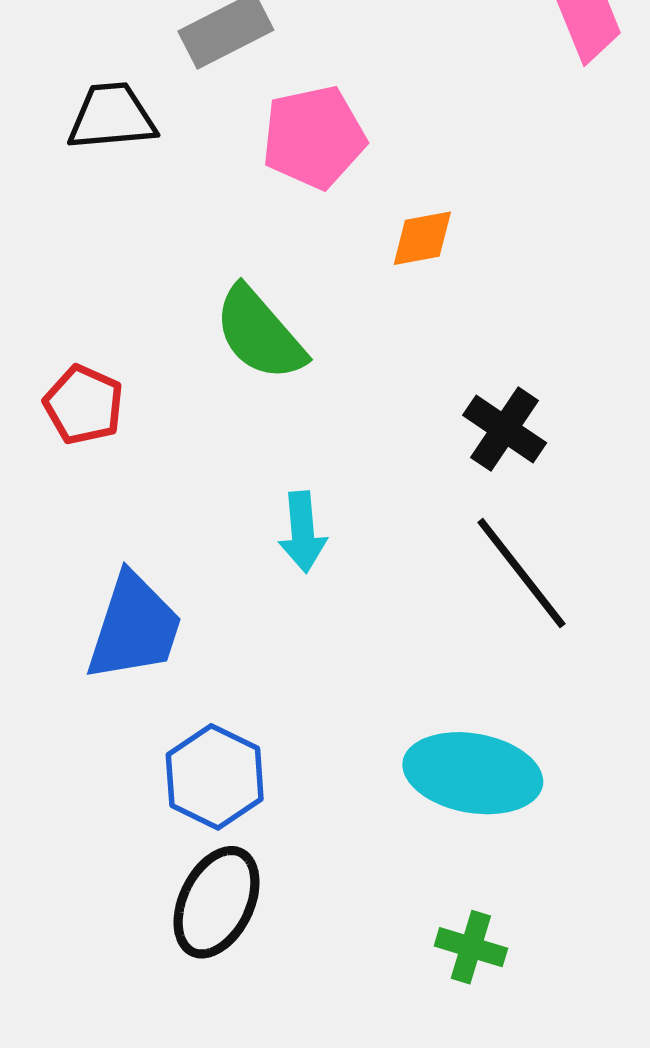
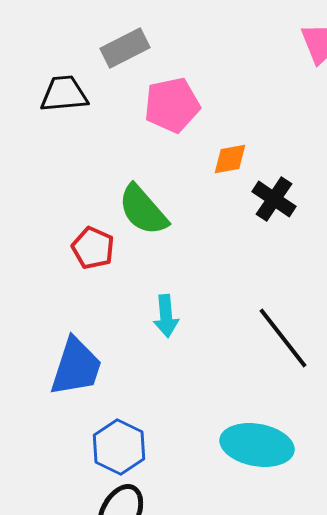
red pentagon: (84, 405) -> (93, 248), moved
black cross: (505, 429) -> (274, 199), moved

